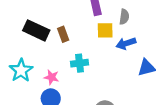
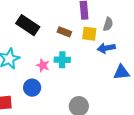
brown rectangle: (63, 34) -> (64, 32), moved, turned -56
pink star: (52, 77) -> (43, 65), moved

